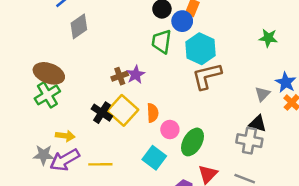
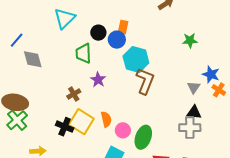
gray diamond: (79, 26) -> (33, 59), turned -60
green trapezoid: (162, 41) -> (84, 53), moved
purple star: (136, 75) -> (98, 80), moved
brown L-shape: (207, 76) -> (145, 81), turned 136

